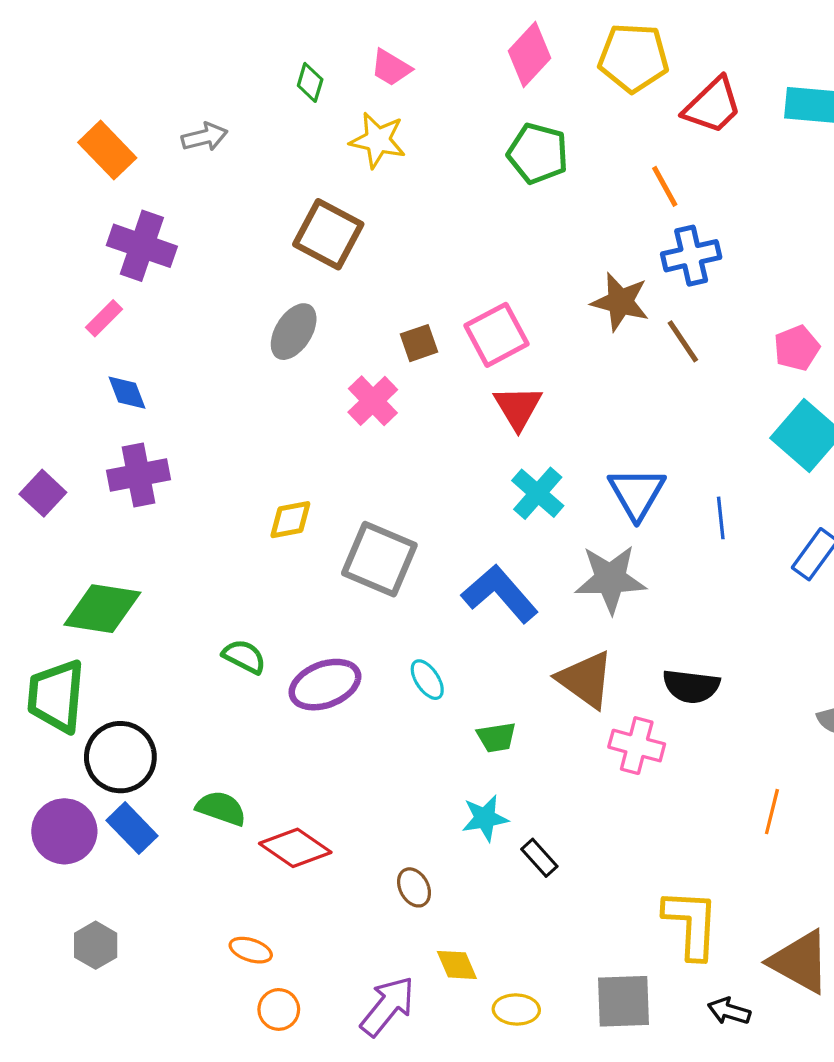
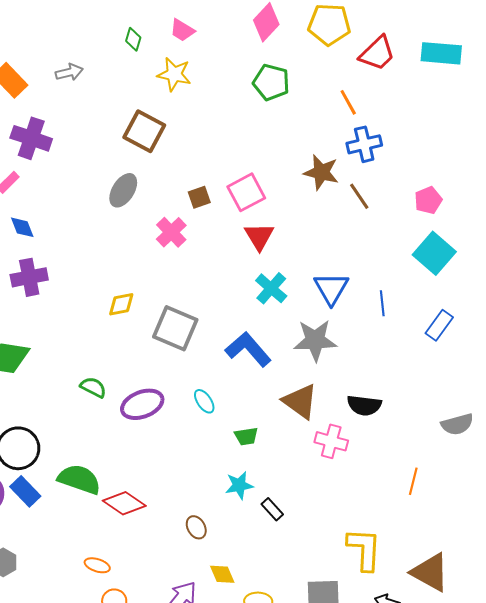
green semicircle: (221, 808) -> (79, 479), size x1.4

